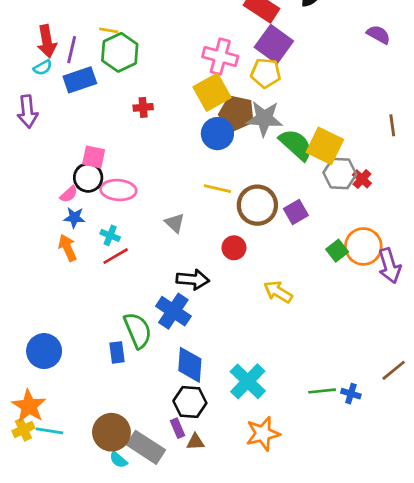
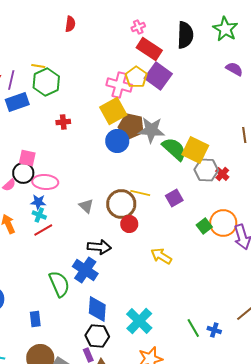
yellow pentagon: (266, 73) -> (136, 77), moved, turned 30
yellow line: (217, 189) -> (140, 193), moved
brown circle: (257, 205) -> (121, 204), moved
blue star: (74, 218) -> (38, 202), moved
blue rectangle: (117, 352) -> (35, 319), moved
green line: (322, 391) -> (193, 328), turned 66

